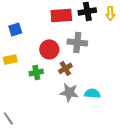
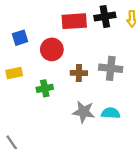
gray cross: (77, 42) -> (111, 68), moved
red circle: (49, 49) -> (52, 49), moved
brown cross: (65, 68) -> (79, 73), moved, turned 32

